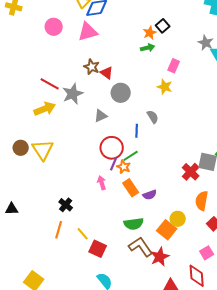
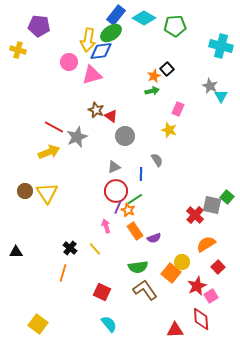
pink circle: (54, 27) -> (69, 62), moved
gray triangle: (101, 116) -> (114, 167), moved
orange semicircle: (202, 201) -> (206, 244), turned 48
yellow line: (83, 234) -> (95, 249), moved
red star: (160, 257) -> (197, 286), moved

